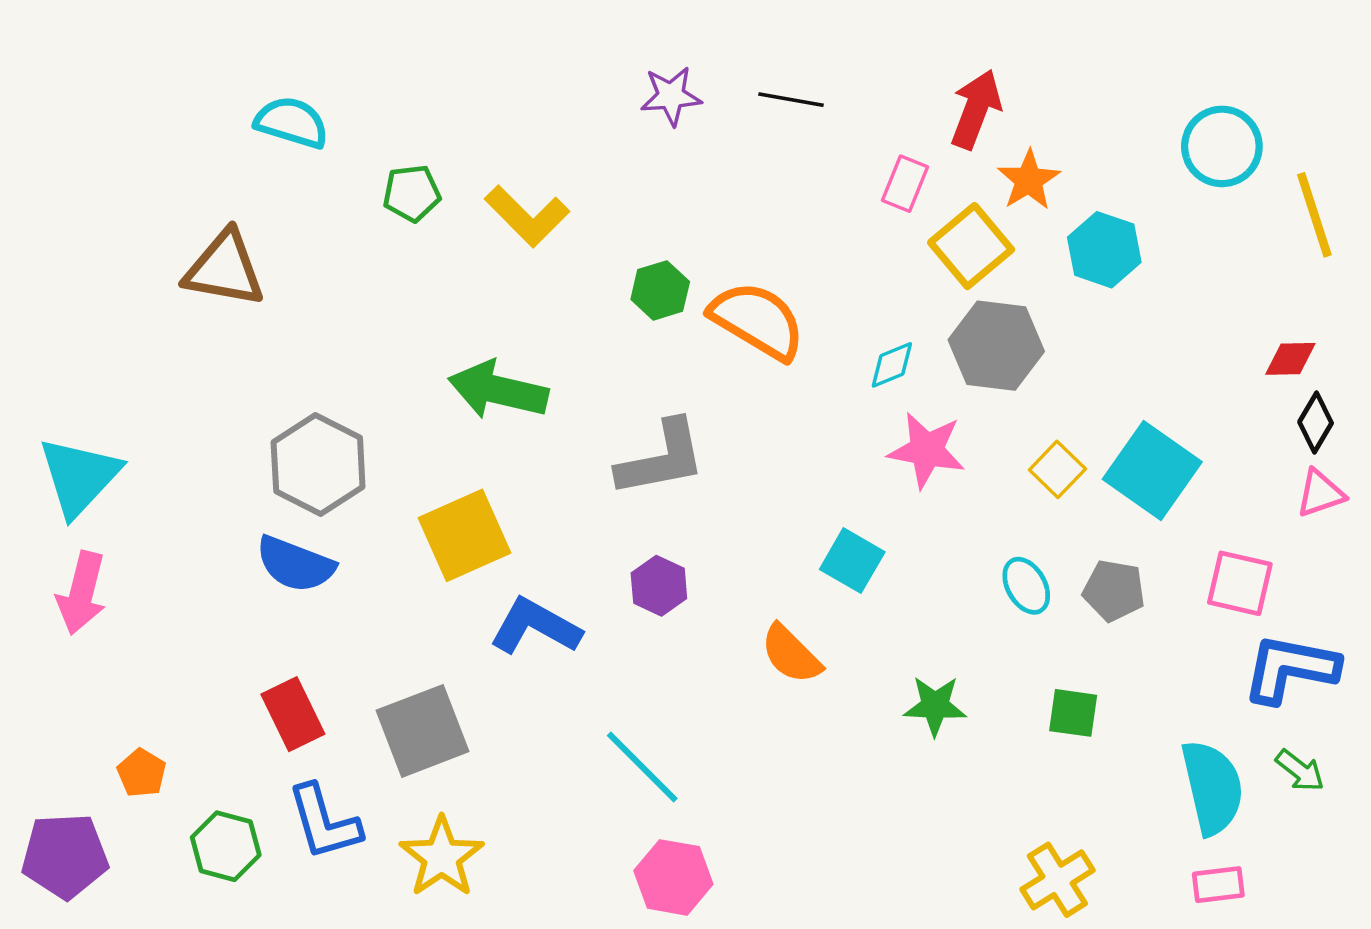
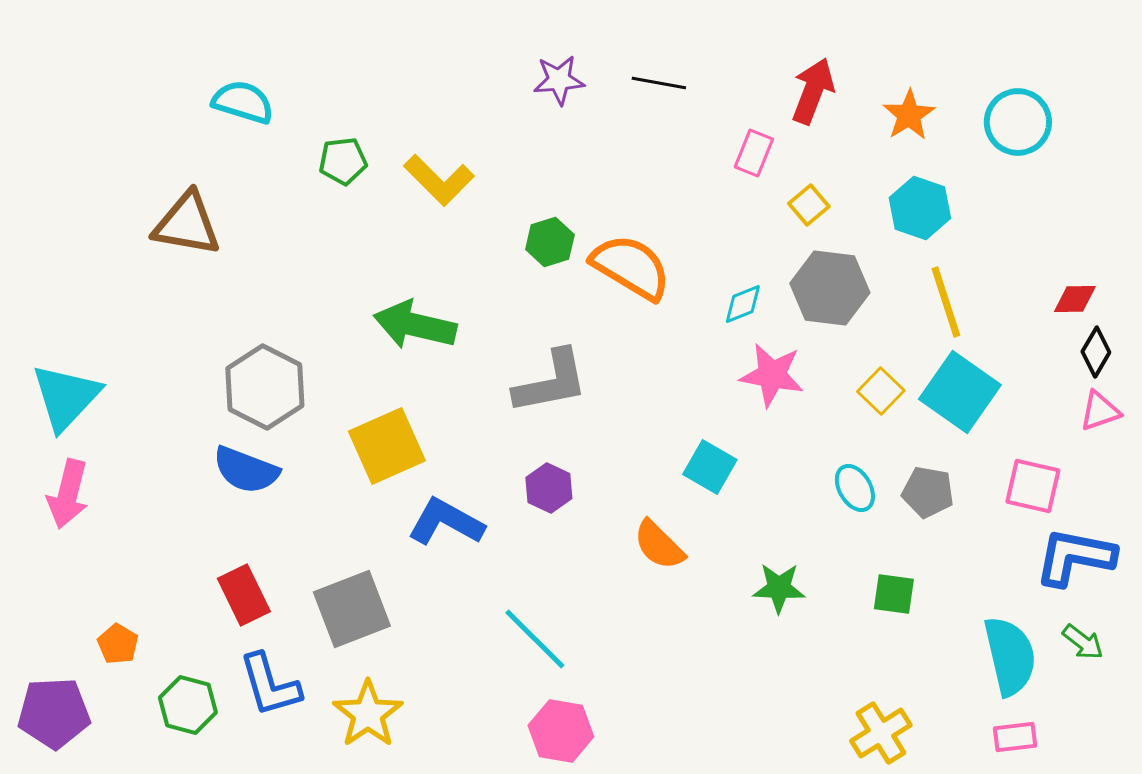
orange star: (1029, 180) -> (909, 115), moved
yellow line: (1314, 215) -> (946, 302), moved
yellow square: (971, 246) -> (809, 205), size x0.6

